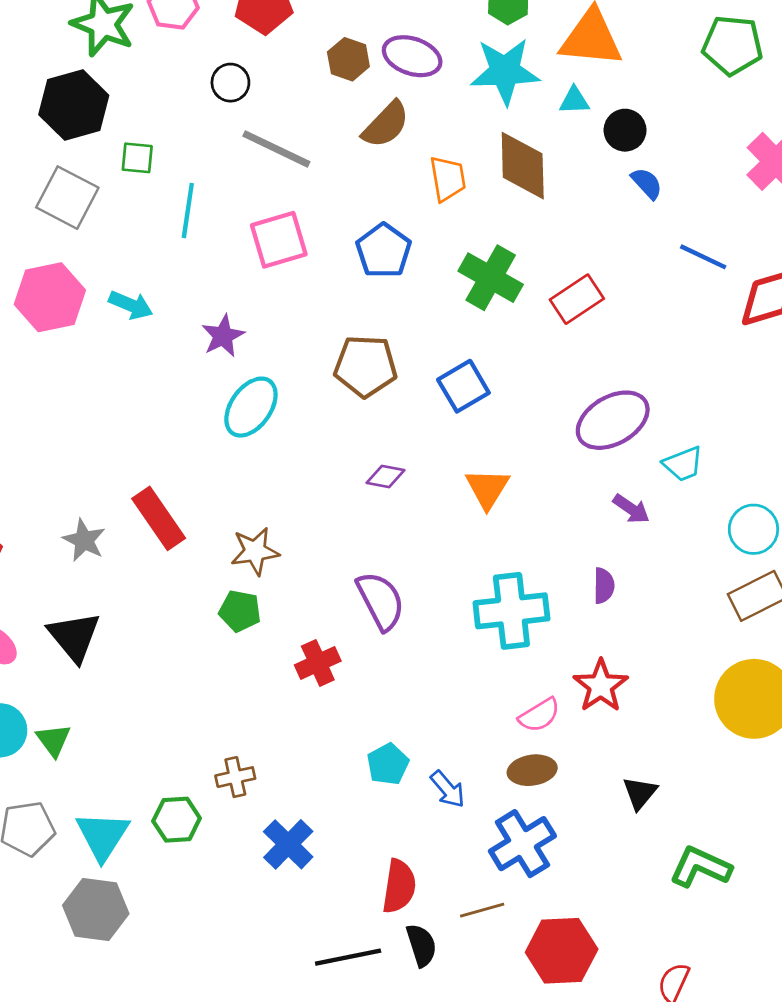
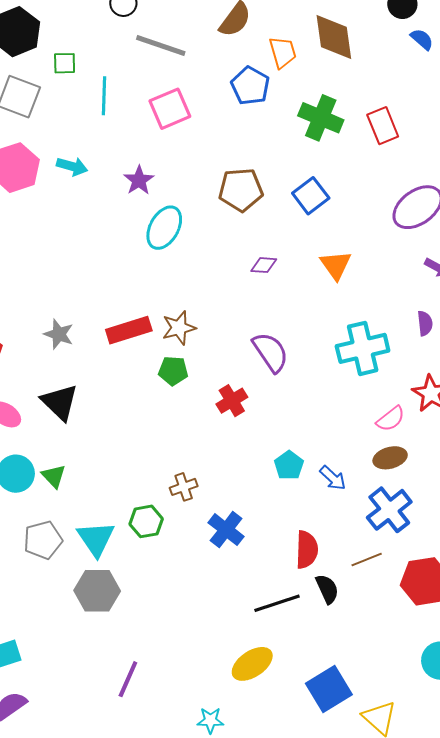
blue pentagon: (384, 251) -> (250, 86), moved
red rectangle: (577, 299) -> (383, 126), turned -72
red rectangle: (159, 518) -> (129, 330), moved, turned -66

